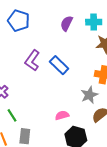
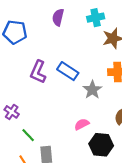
purple semicircle: (67, 23) -> (58, 17), moved
gray star: (89, 95) -> (92, 90), moved

